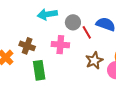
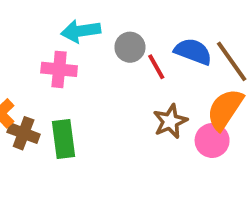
pink cross: (60, 45) -> (59, 69), moved
brown cross: (27, 46) -> (24, 133), moved

